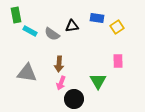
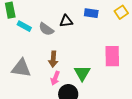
yellow square: (117, 27) -> (121, 12), moved
pink rectangle: (118, 61) -> (112, 56), size x1.5
green triangle: (98, 81) -> (82, 73), moved

